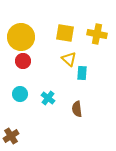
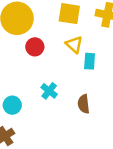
red circle: (23, 61) -> (35, 47), moved
cyan circle: (20, 94) -> (12, 105), moved

